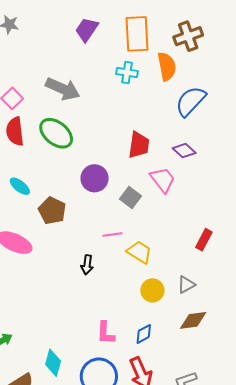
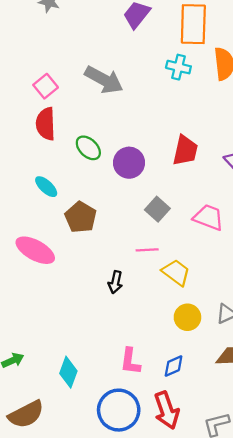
green ellipse: (56, 133) -> (88, 148), moved, size x0.7
purple circle: (95, 178) -> (129, 163), moved
pink trapezoid: (163, 180) -> (209, 217), moved, turned -36
gray square: (131, 197) -> (157, 209), moved
cyan diamond: (53, 363) -> (68, 372), moved

